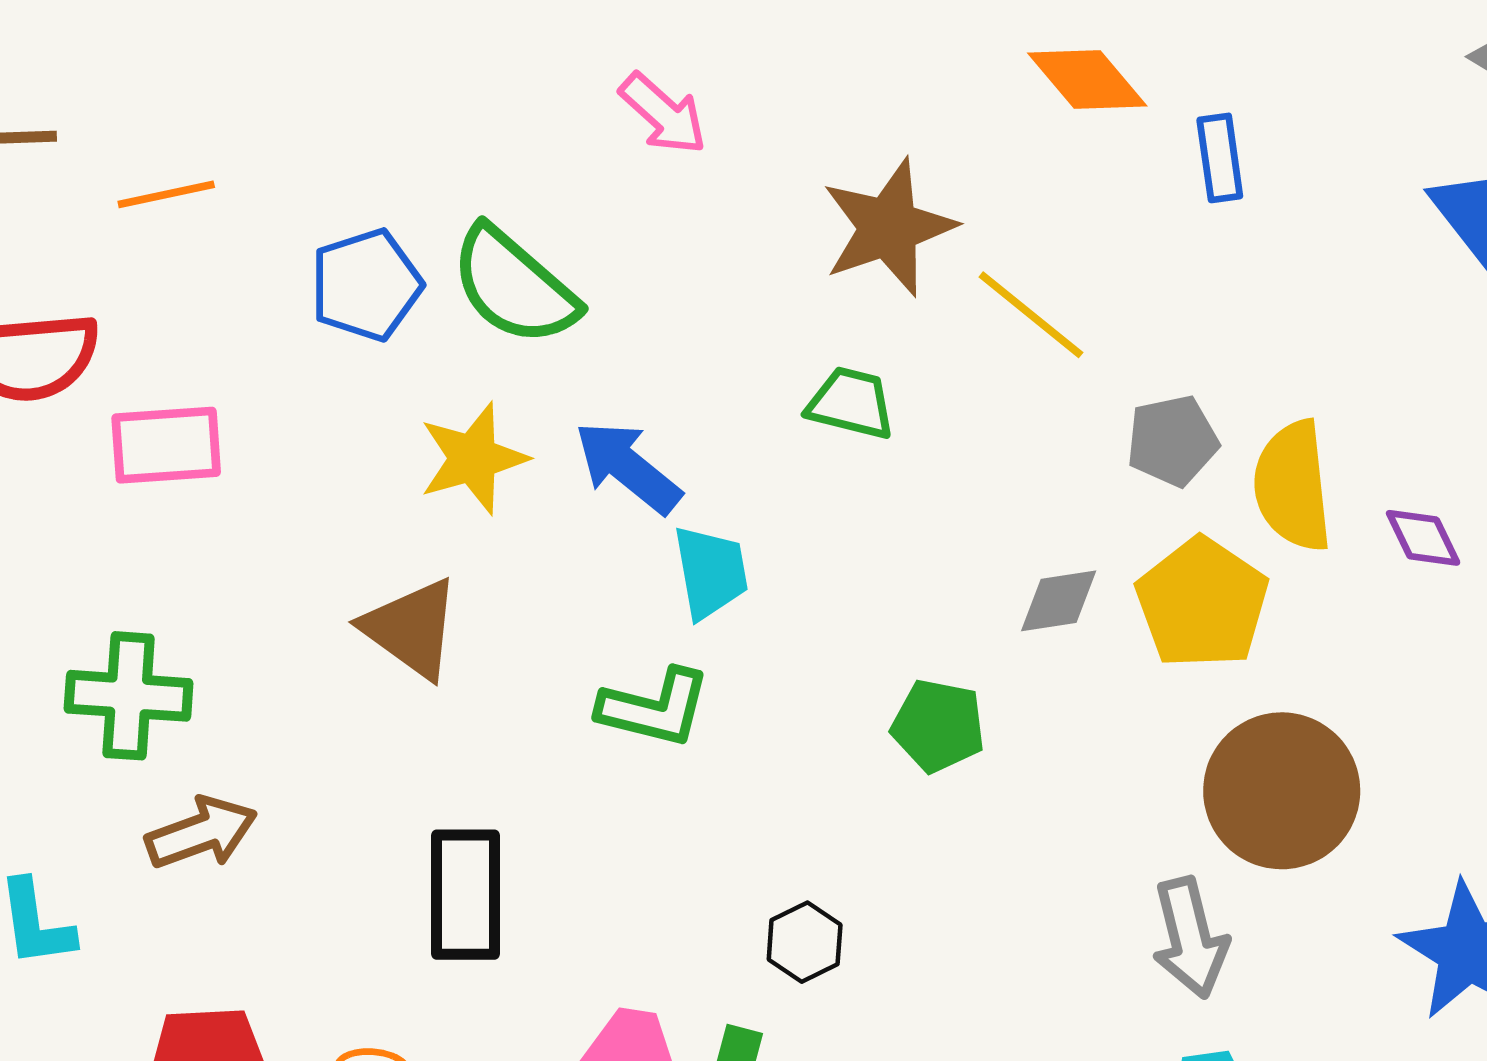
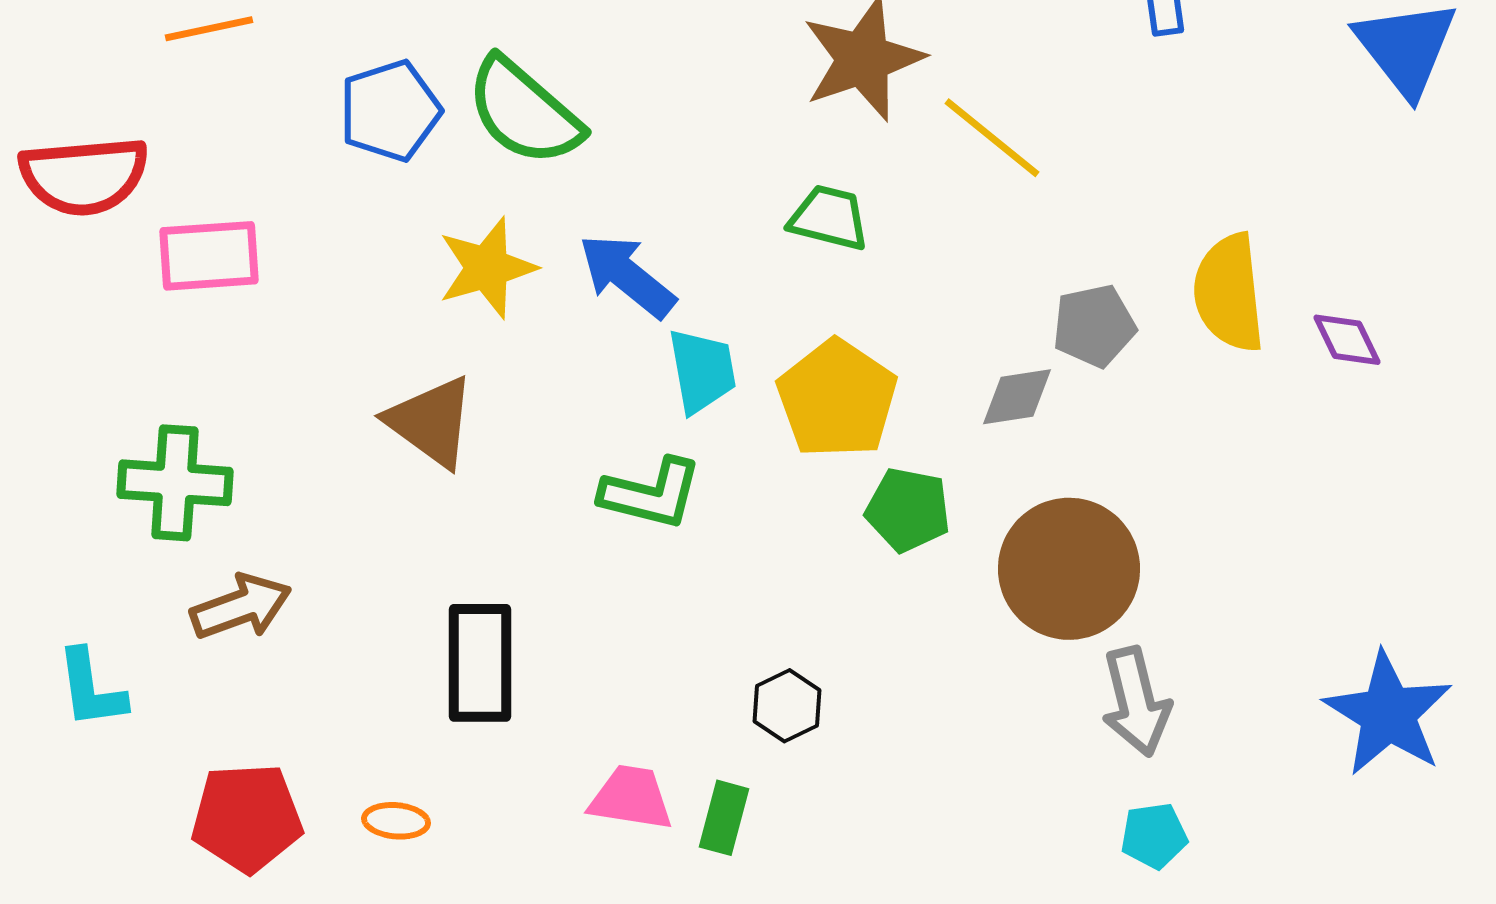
gray pentagon: (1172, 441) -> (1094, 326), moved
yellow pentagon: (1202, 603) -> (837, 399), moved
brown circle: (1282, 791) -> (1069, 569), moved

